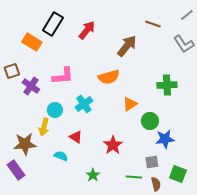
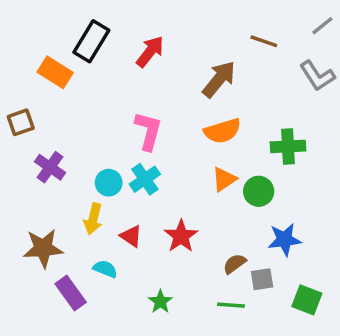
pink L-shape: (63, 76) -> (148, 131), moved, turned -70
orange semicircle: (109, 77) -> (222, 131), moved
purple cross: (31, 86) -> (50, 167), moved
cyan circle: (55, 110) -> (109, 183), moved
green circle: (150, 121) -> (259, 191), moved
yellow arrow: (44, 127) -> (93, 219), moved
red star: (113, 145) -> (181, 236), moved
purple rectangle: (16, 170) -> (71, 293), moved
brown semicircle: (156, 184) -> (235, 264), moved, turned -112

